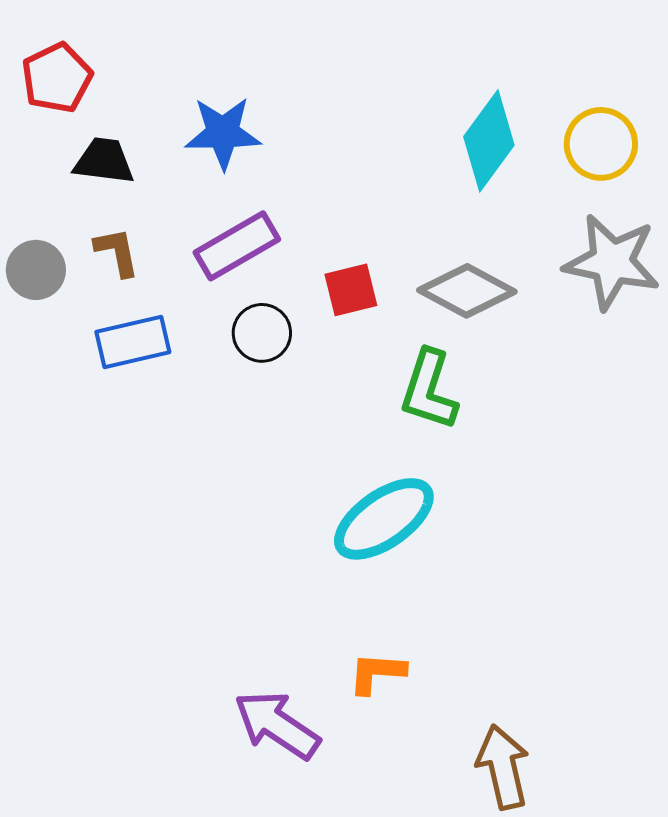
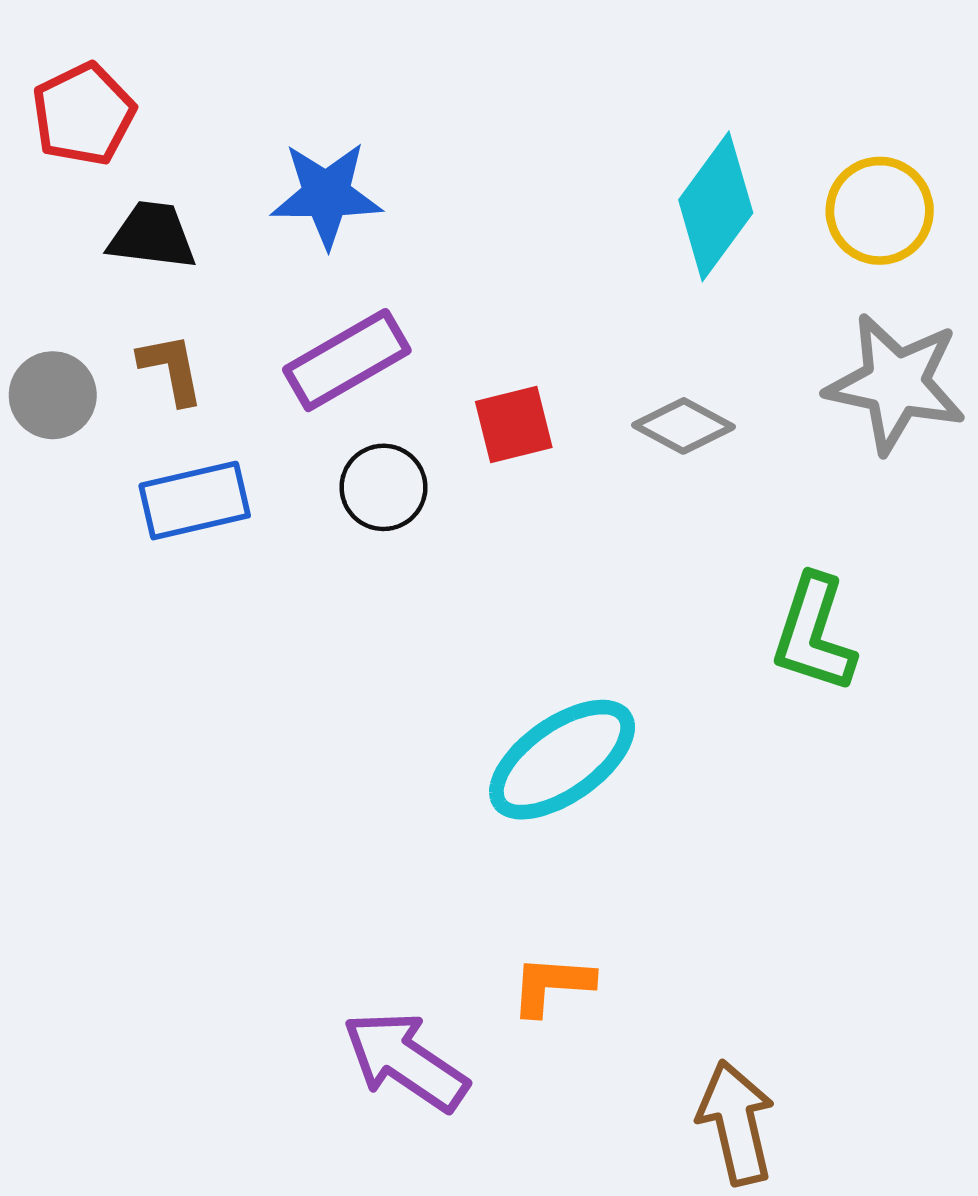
gray diamond: (467, 291) -> (683, 426), size x0.7
green L-shape: (429, 390) -> (814, 634), moved

